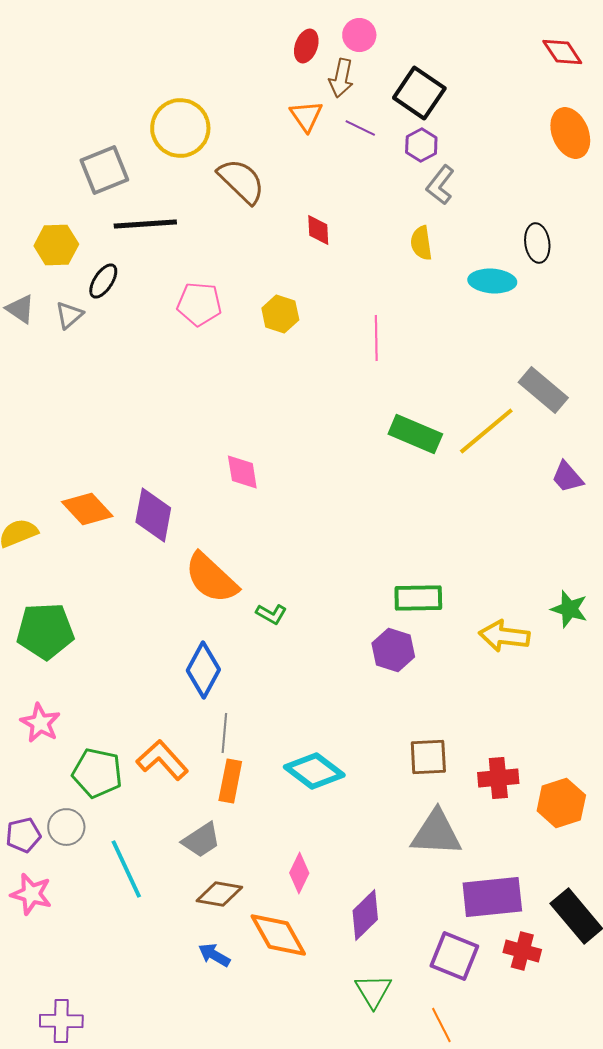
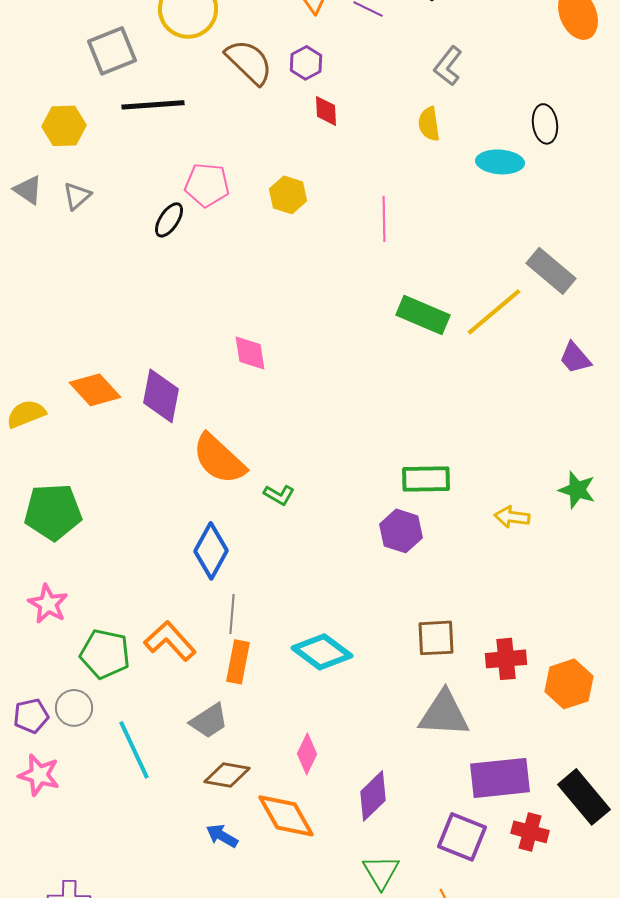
purple hexagon: (421, 145) -> (306, 63), moved
black ellipse: (103, 281) -> (169, 220), moved
yellow arrow: (504, 636) -> (512, 517), size x0.7

